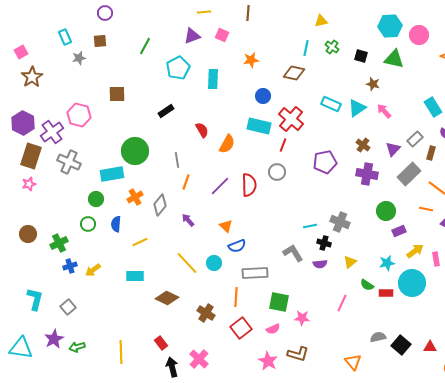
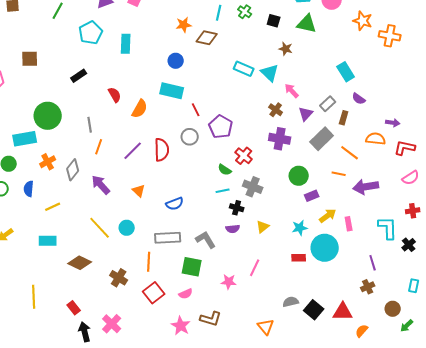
orange star: (251, 60) -> (184, 25), moved
cyan triangle: (357, 108) -> (270, 73), turned -42
pink arrow: (384, 111) -> (292, 91), moved
red cross: (291, 119) -> (244, 156), moved, size x0.7
red line: (283, 145) -> (196, 110), turned -48
purple pentagon: (325, 162) -> (221, 127), moved, turned -30
purple arrow: (188, 220) -> (101, 185), size x1.5
blue semicircle: (237, 246) -> (175, 204), moved
gray L-shape: (293, 253) -> (206, 240), moved
green semicircle: (367, 285) -> (225, 170), moved
pink star: (302, 318) -> (229, 282), moved
red triangle: (430, 347) -> (343, 312), size x1.5
yellow line: (121, 352) -> (34, 297), moved

